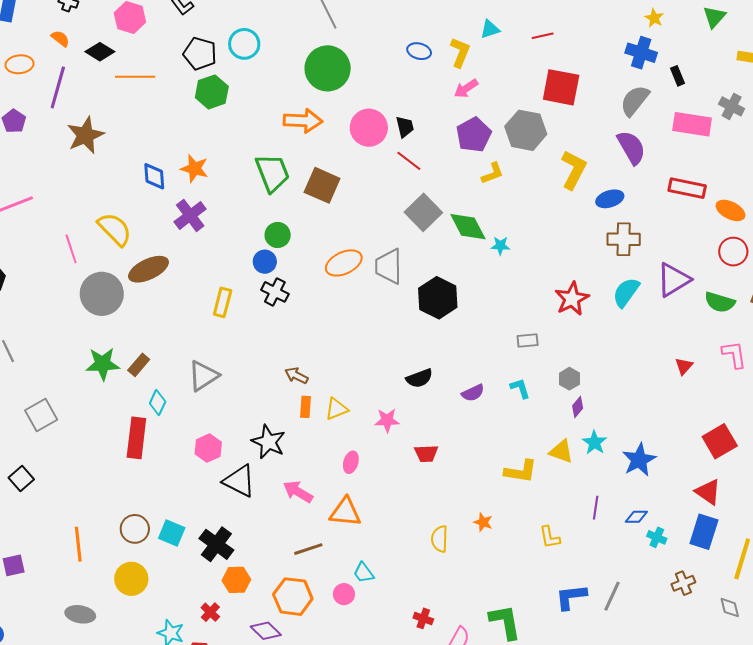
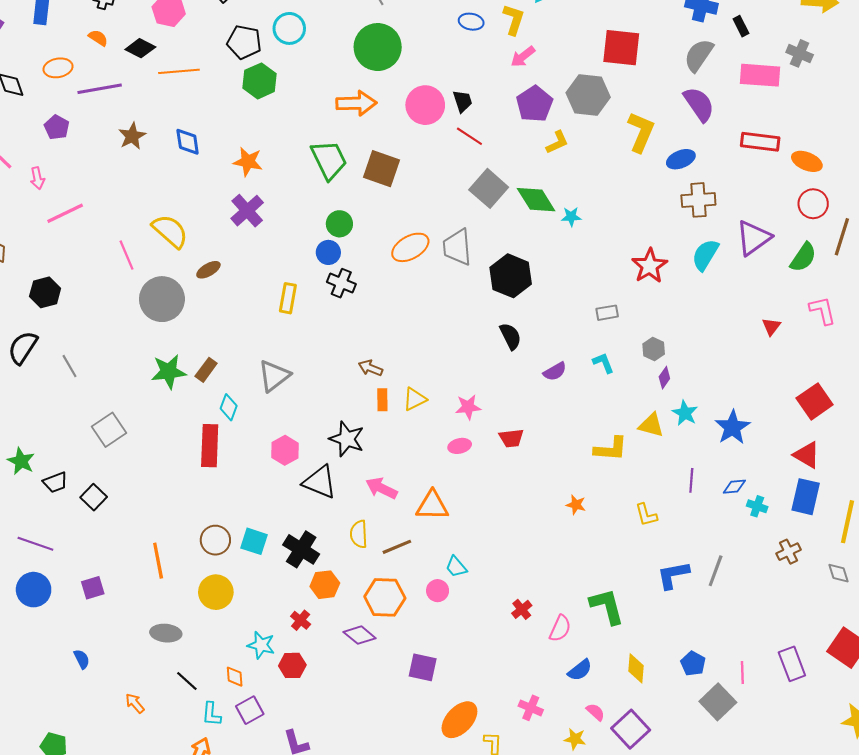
purple line: (58, 87) -> (100, 89), turned 69
brown star: (85, 135) -> (132, 136), size x0.7
blue diamond: (154, 176) -> (188, 142), moved
brown ellipse: (149, 269) -> (208, 270), size x0.6
green semicircle: (720, 302) -> (803, 257), turned -68
black semicircle: (419, 378) -> (510, 336), moved, turned -92
pink ellipse: (351, 462) -> (460, 446), moved, turned 65
yellow semicircle: (440, 539) -> (359, 534), moved
red cross: (423, 618) -> (522, 609), turned 36

